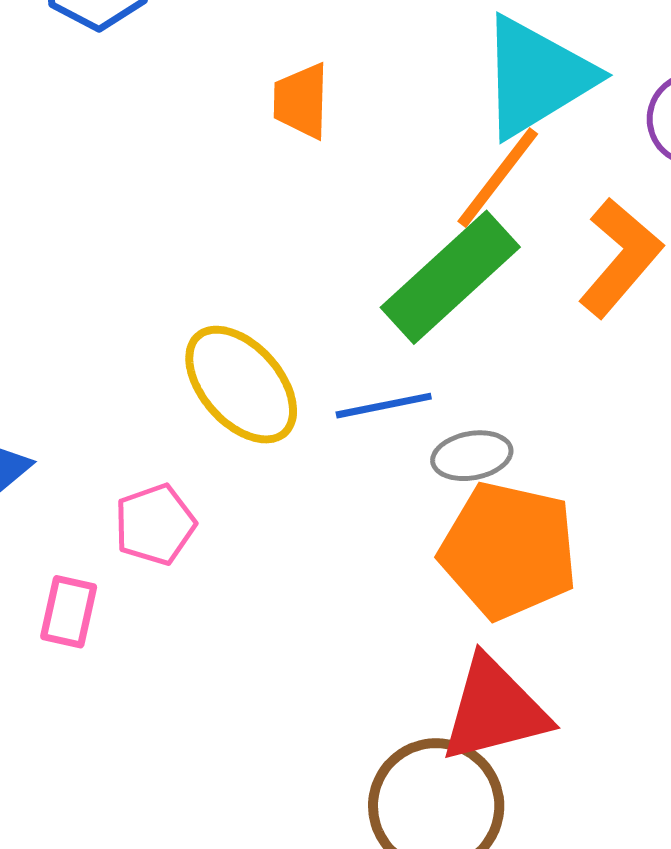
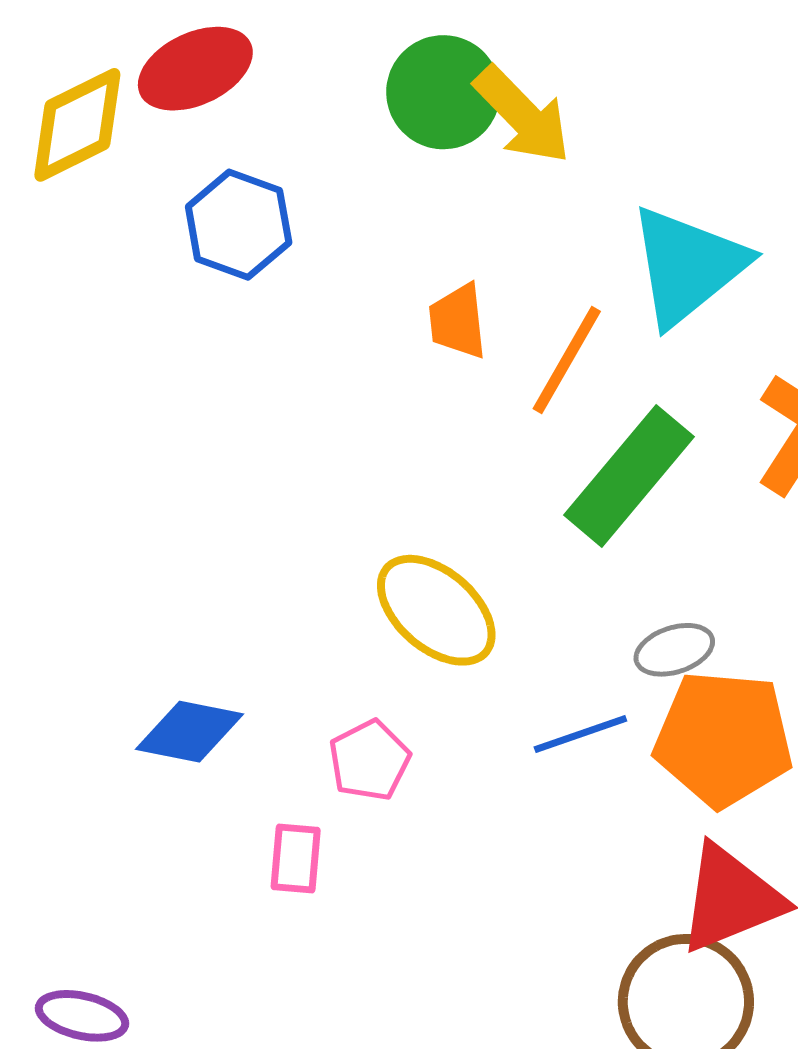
orange line: (498, 178) -> (567, 360), moved
blue line: (384, 406) -> (580, 734), moved

